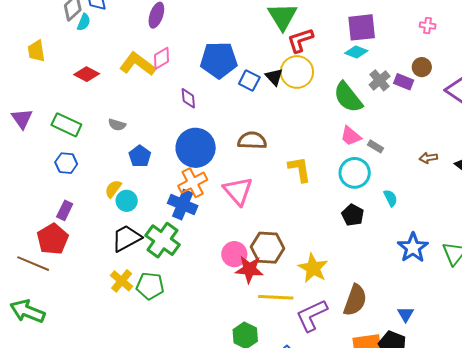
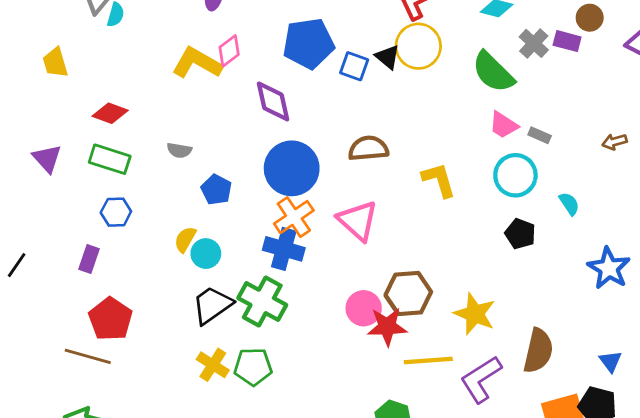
red diamond: (87, 74) -> (110, 113), moved
purple diamond: (188, 98) -> (273, 101), size x1.5
purple rectangle: (65, 210) -> (89, 259), moved

